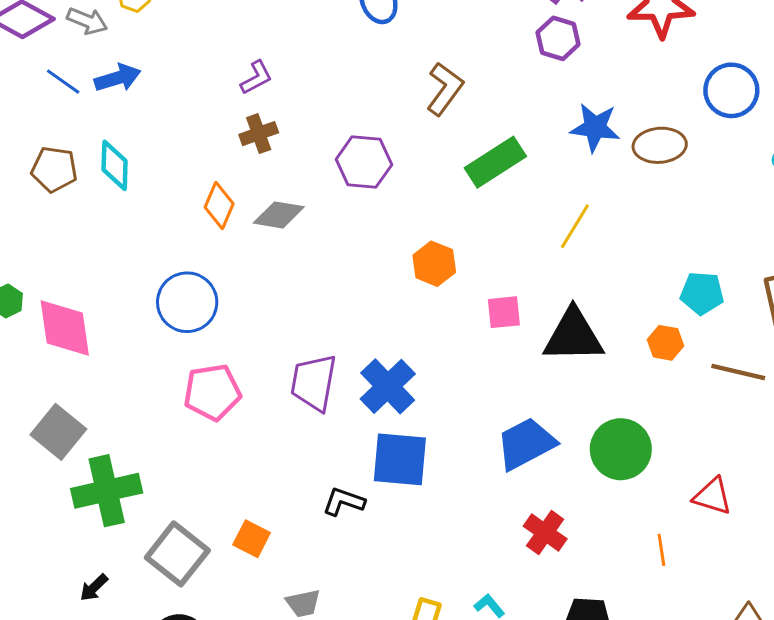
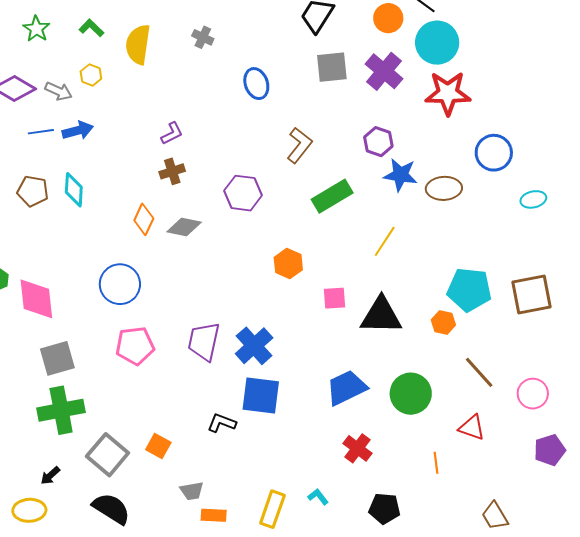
purple hexagon: (558, 38) -> (378, 142), moved
blue line: (63, 82) -> (41, 132), turned -45
cyan pentagon: (702, 293) -> (469, 290), size x1.5
brown line: (738, 372) -> (479, 372), moved, turned 33
gray square: (58, 432) -> (57, 358), moved, turned 33

